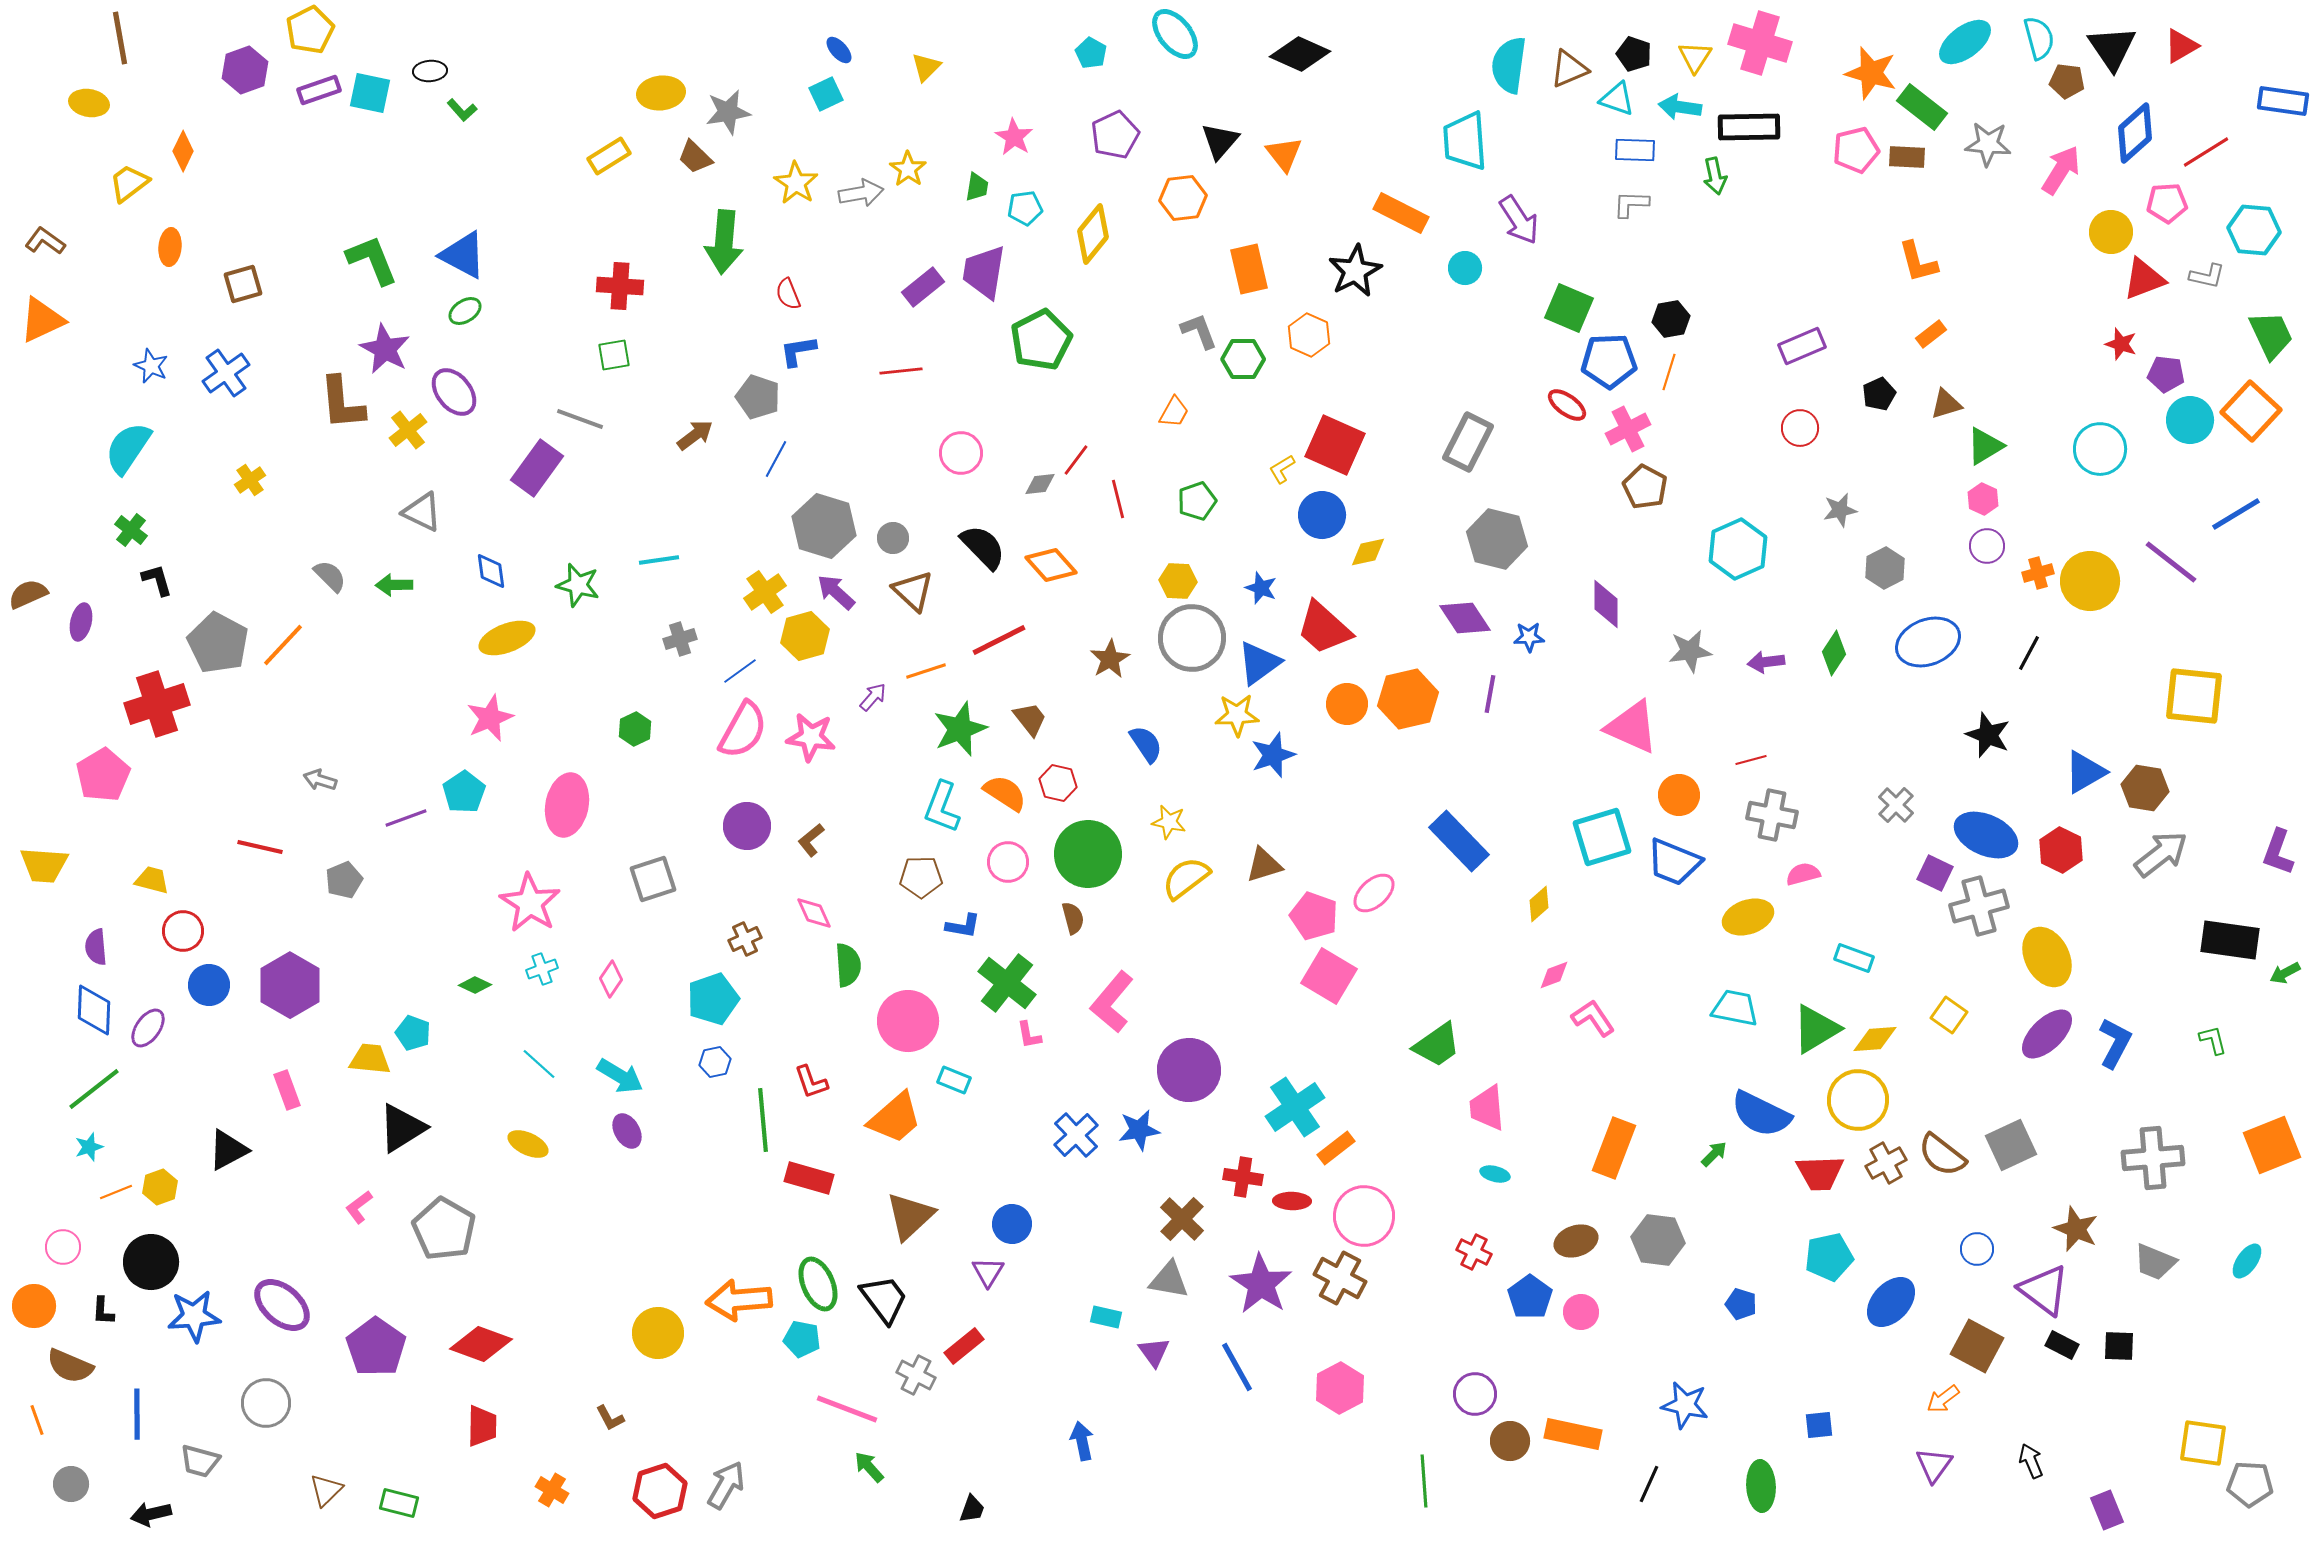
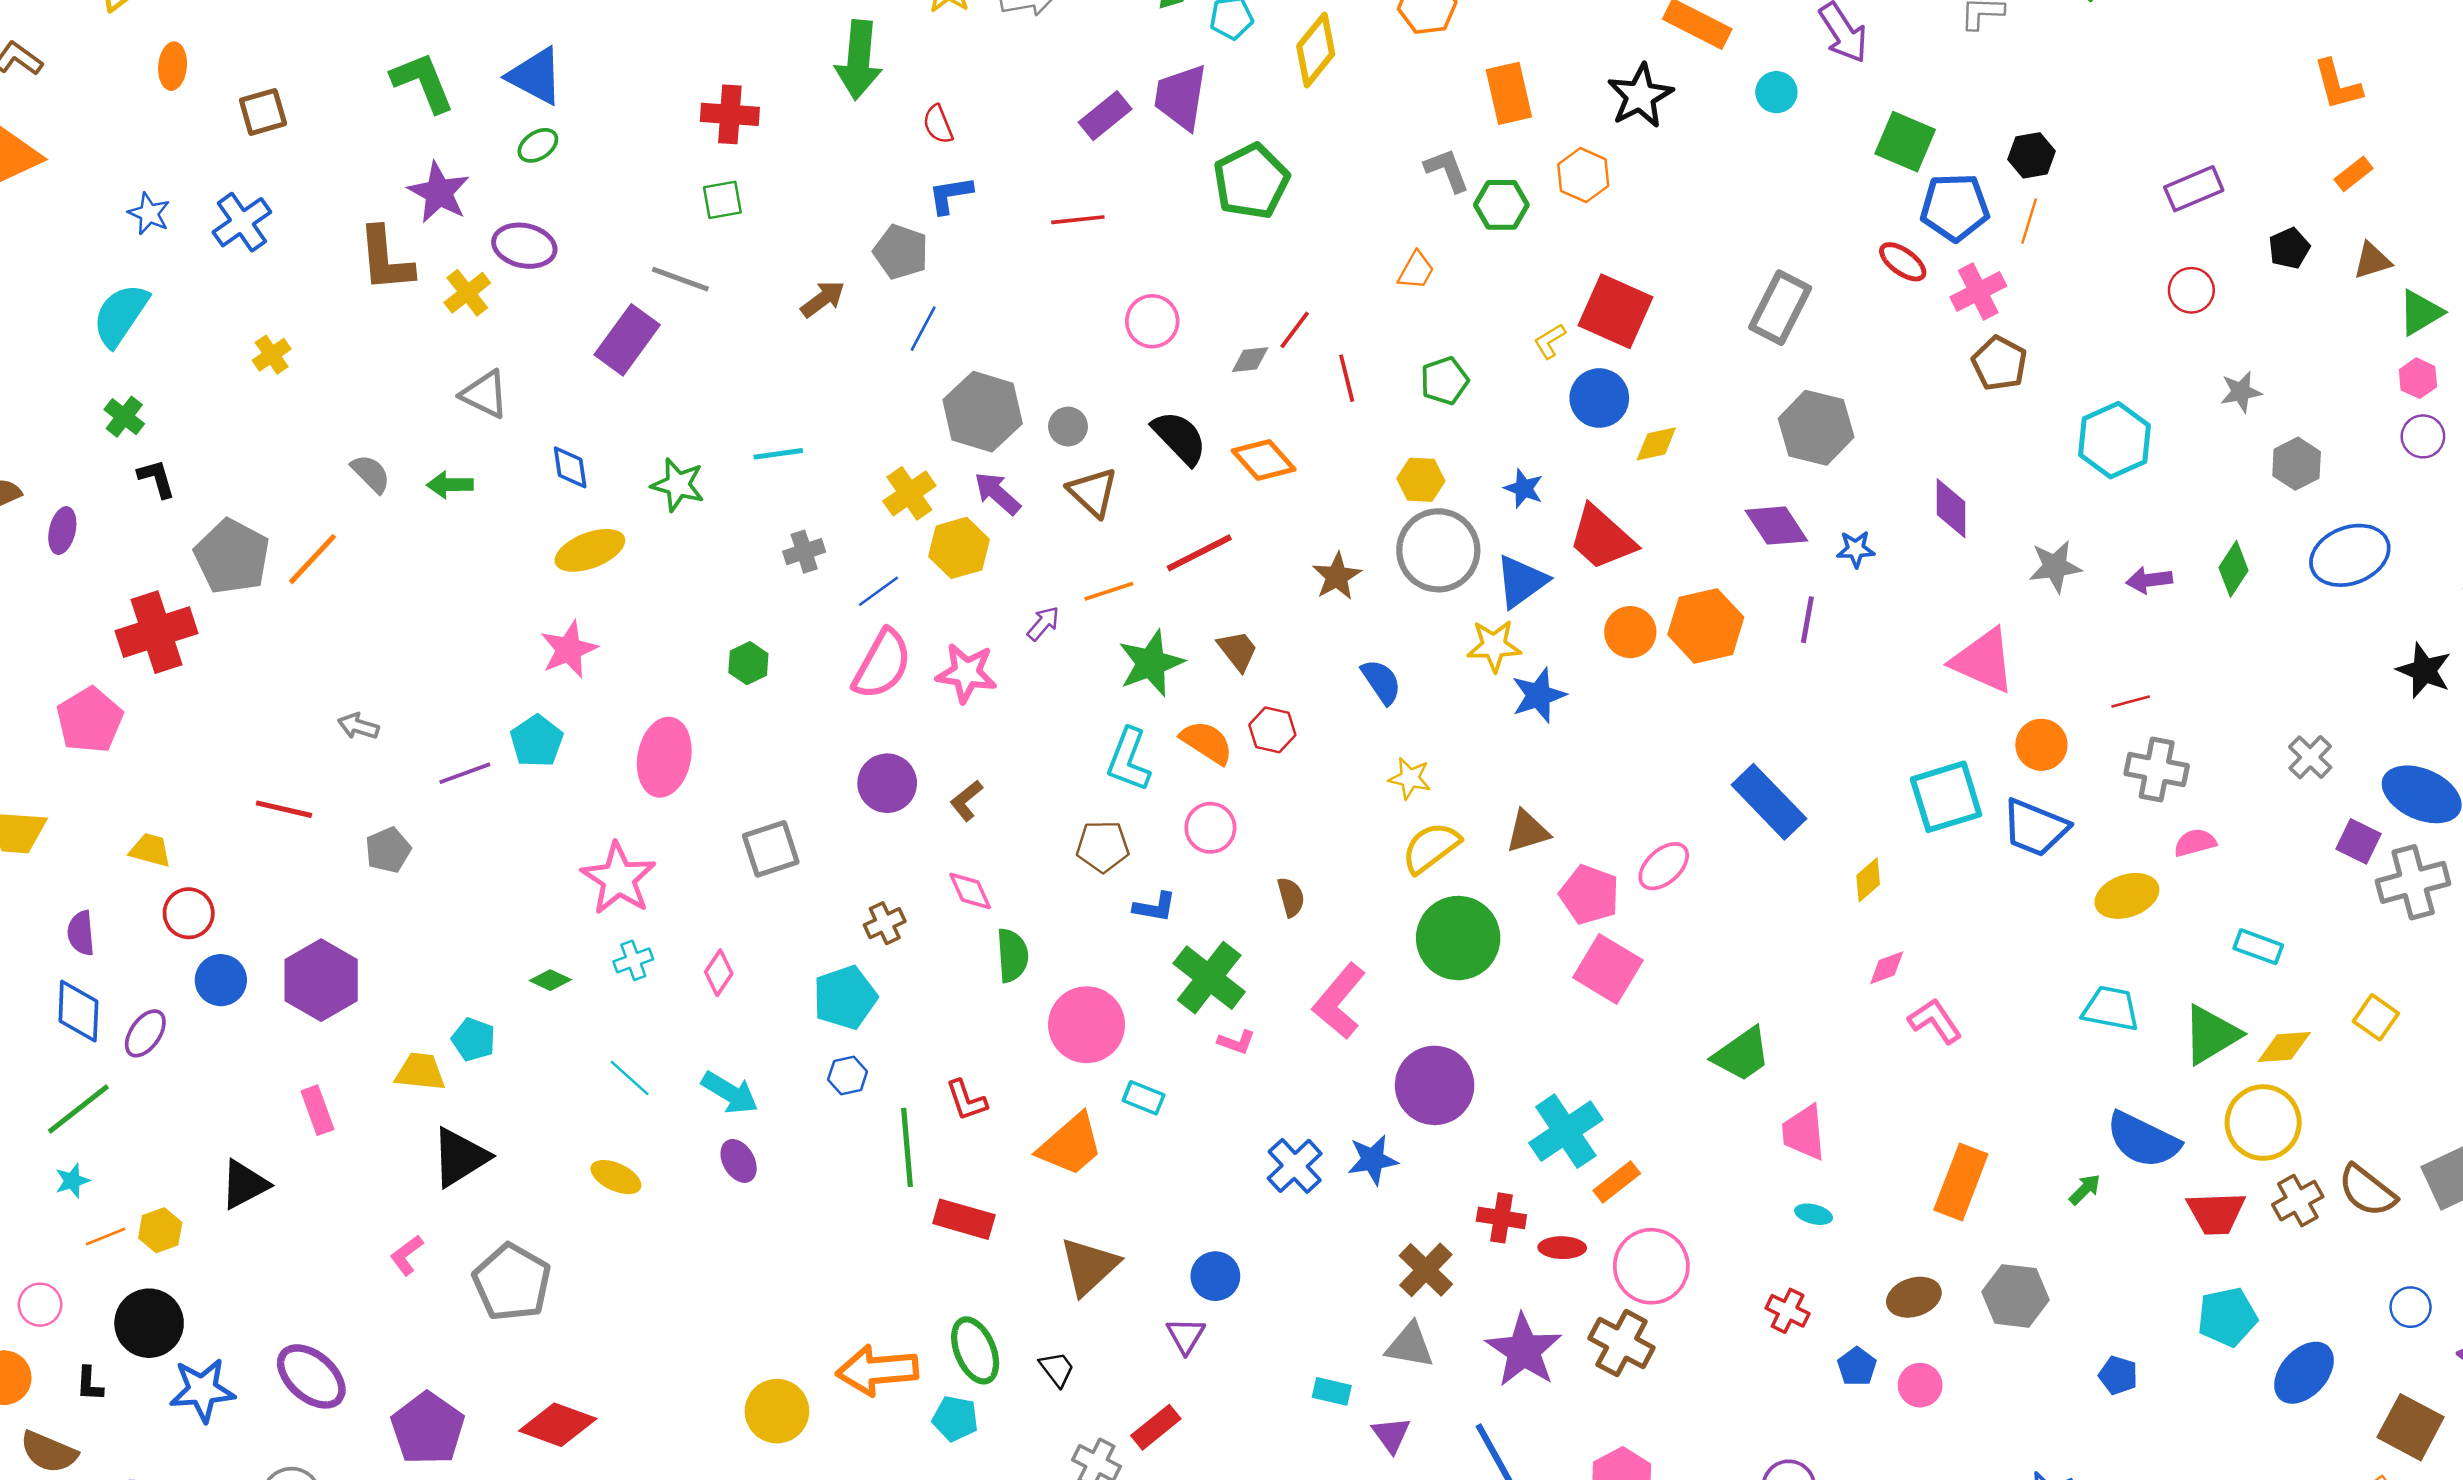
purple ellipse: (454, 392) -> (524, 246), turned -39
green circle: (1088, 854) -> (1458, 938), moved
pink L-shape: (1029, 1035) -> (1236, 1042), turned -60
blue pentagon: (1530, 1297) -> (1857, 1367), size x0.7
black trapezoid: (884, 1299) -> (1057, 1369), size x0.6

